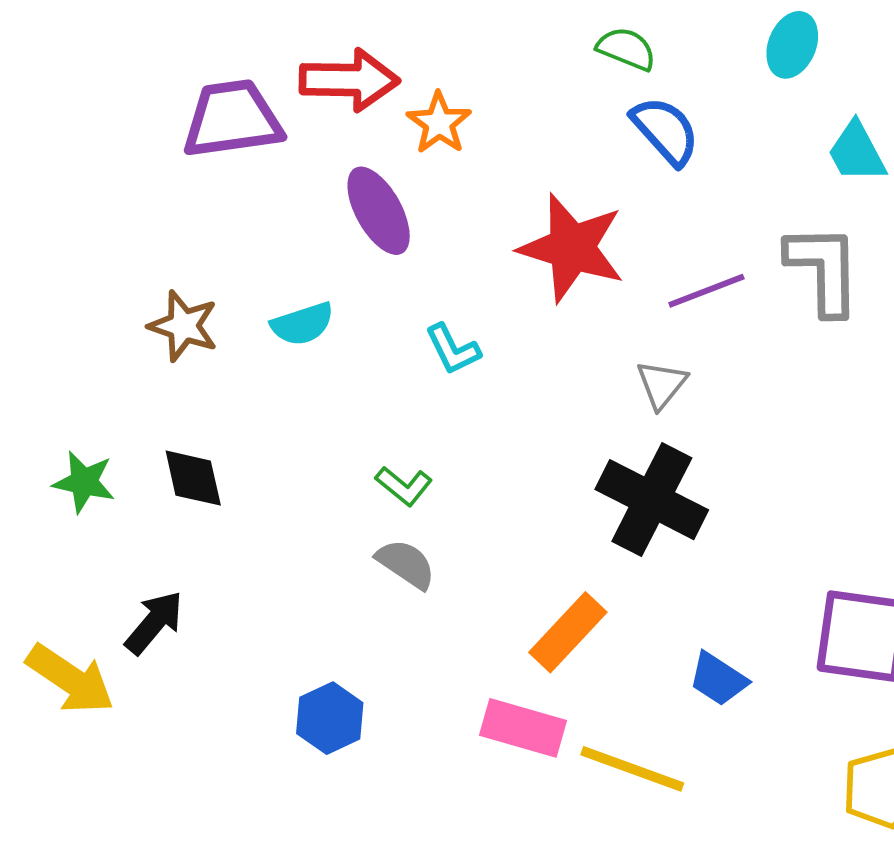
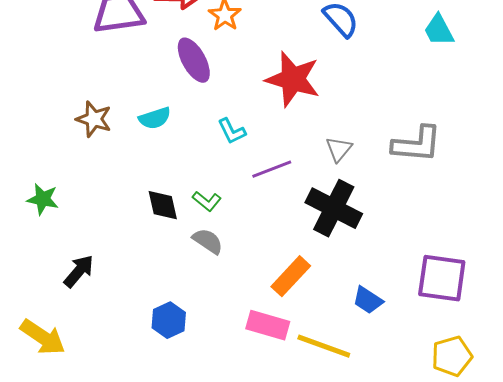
gray L-shape: (823, 269) -> (417, 144), moved, turned 96
purple line: (706, 291) -> (272, 169), moved
black diamond: (193, 478) -> (163, 205), moved
yellow arrow: (70, 679) -> (43, 337), moved

